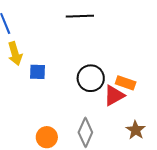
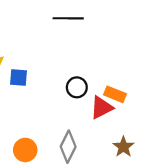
black circle: (91, 78) -> (77, 87), size x0.7

